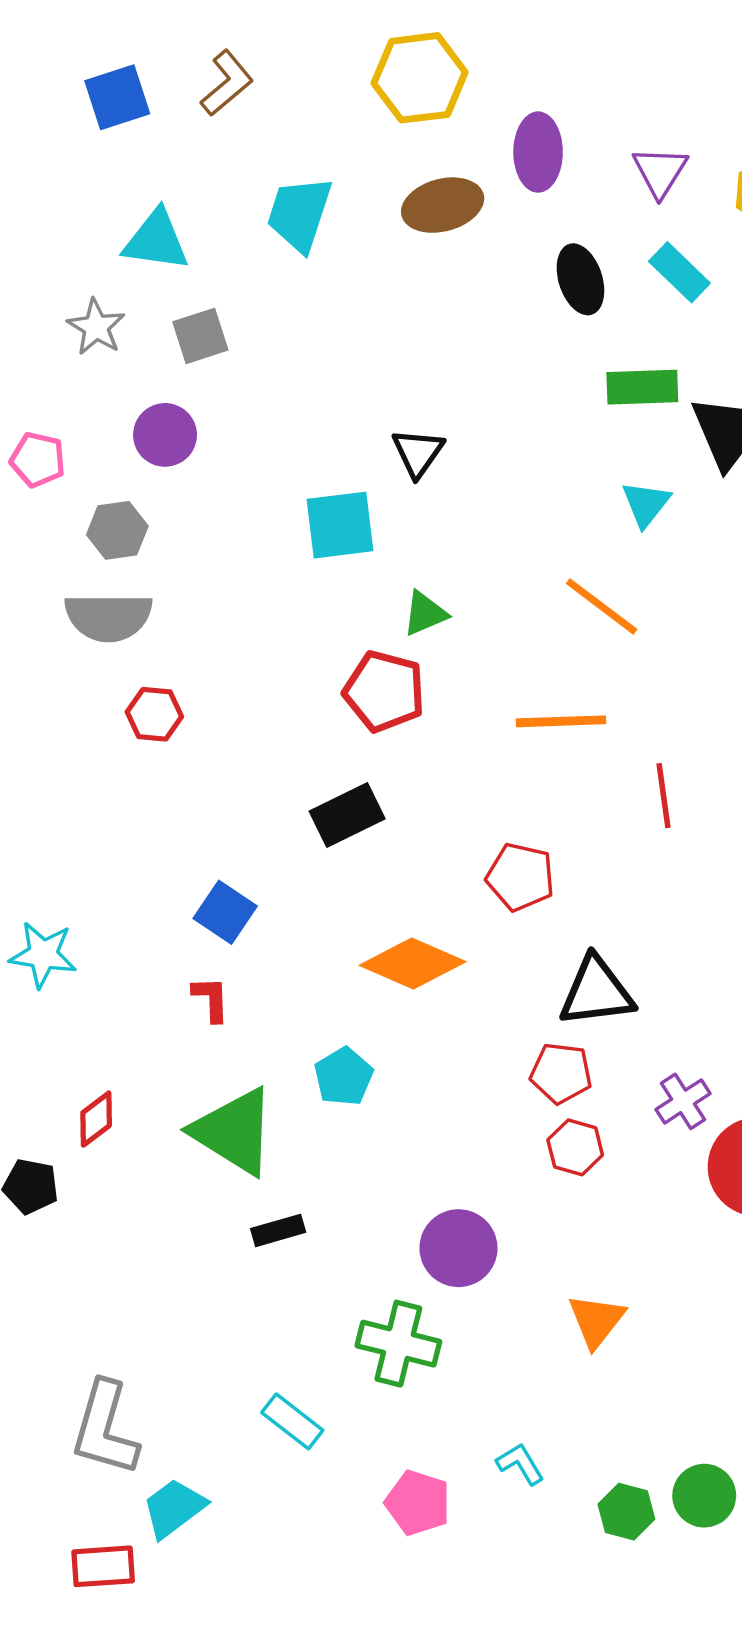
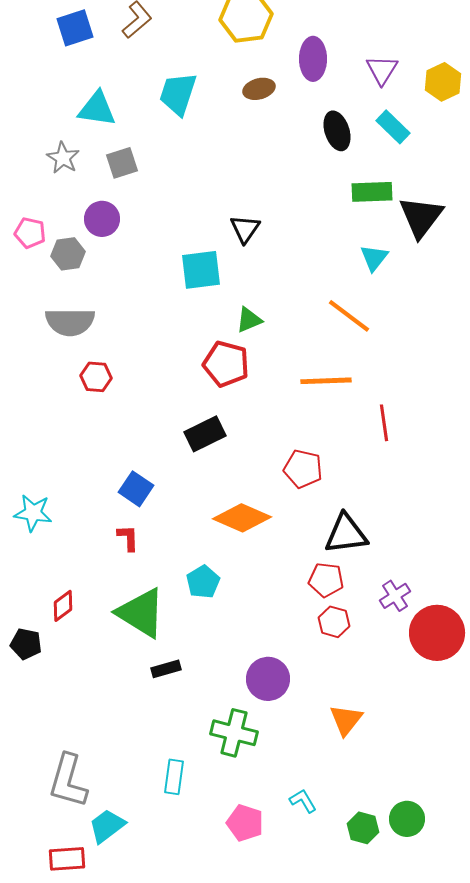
brown ellipse: (443, 205) -> (259, 89), size x0.7
gray hexagon: (117, 530) -> (68, 254), moved
cyan rectangle: (292, 1421) -> (174, 777), turned 60

